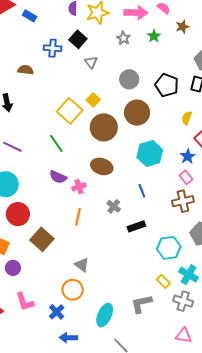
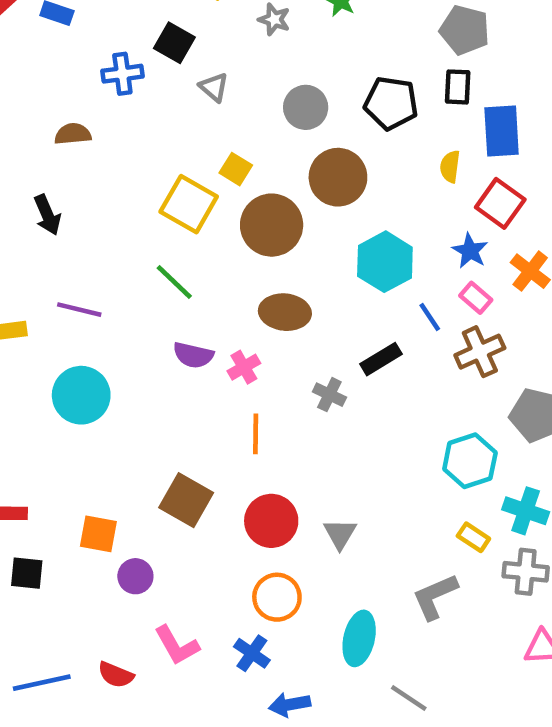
blue line: (142, 191) -> (430, 317), moved
red circle: (18, 214) -> (271, 521), moved
black rectangle: (136, 226) -> (381, 359), moved
gray triangle: (82, 265) -> (340, 534), moved, turned 35

